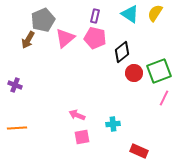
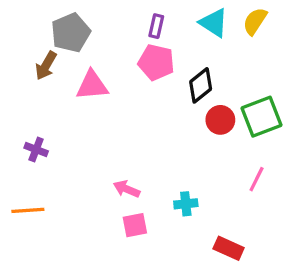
pink triangle: (65, 38) -> (92, 85), moved, turned 35
purple cross: (15, 85) -> (36, 150), moved
pink line: (164, 98) -> (257, 179), moved

